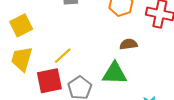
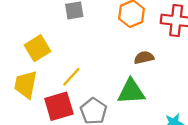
yellow square: (21, 25) -> (37, 48), moved

